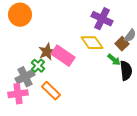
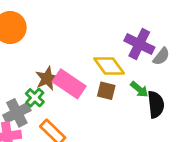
purple cross: (102, 19) -> (139, 44), moved
brown square: (122, 44) -> (106, 91), moved, turned -32

